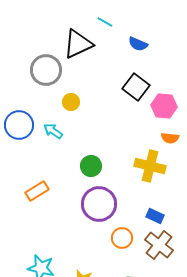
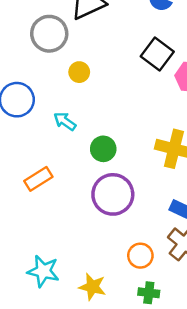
cyan arrow: (53, 131) -> (65, 121), moved
orange circle: (122, 238) -> (140, 256), moved

